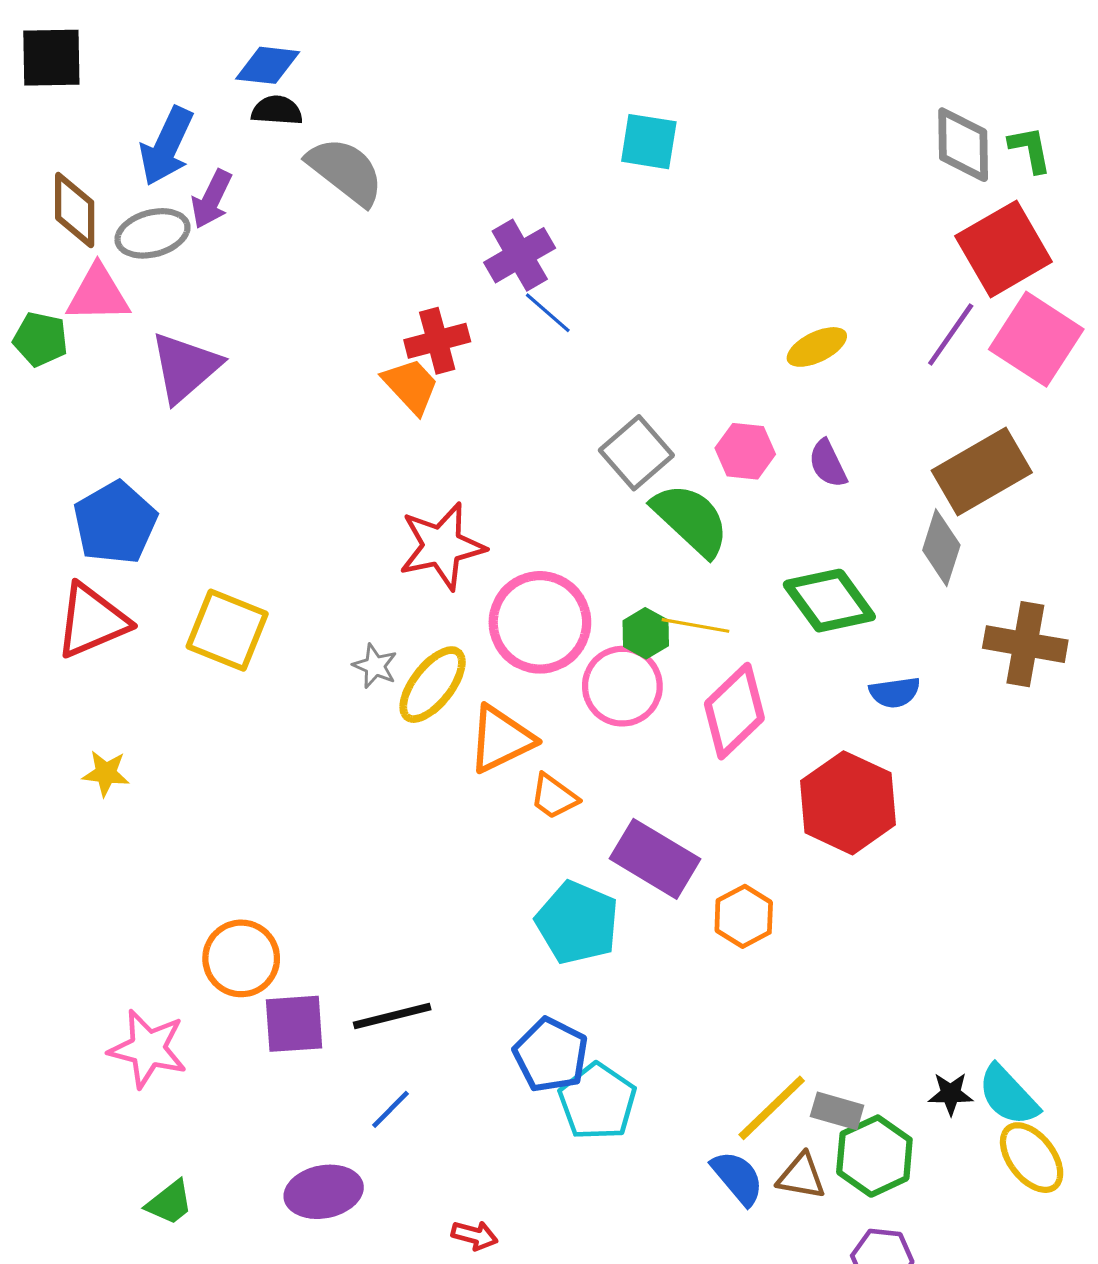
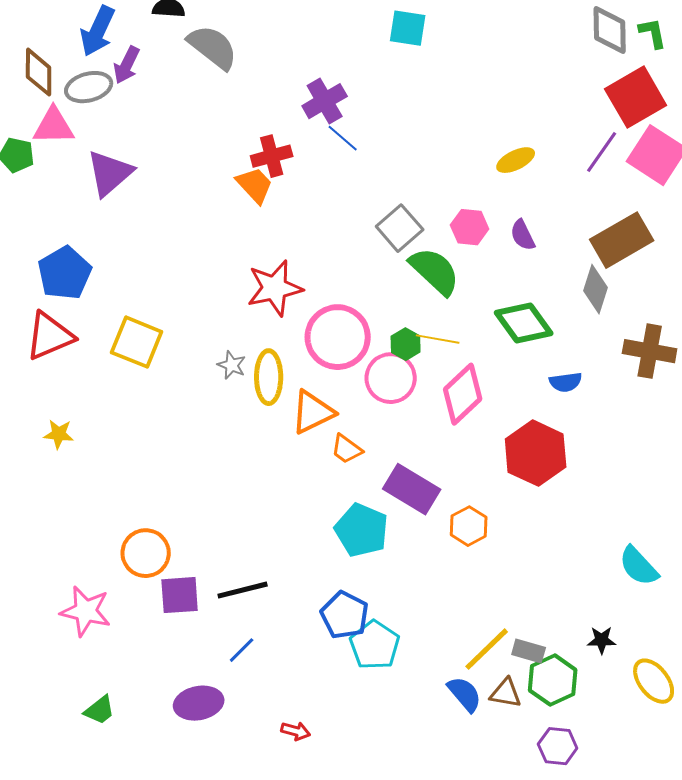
yellow ellipse: (433, 685) -> (269, 377), turned -38
cyan semicircle: (1008, 1095) -> (639, 566), moved

